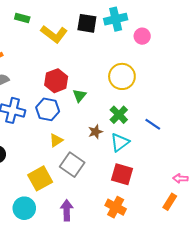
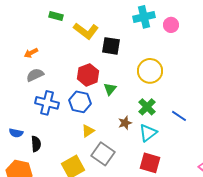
black square: (87, 23) -> (111, 46), moved
pink circle: (142, 36) -> (171, 25), moved

